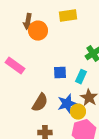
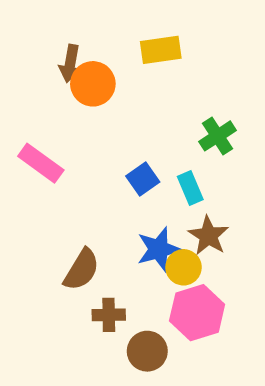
blue square: (60, 73) -> (143, 179), turned -32
cyan rectangle: (81, 77) -> (190, 188), turned -48
brown semicircle: (40, 103) -> (82, 270), moved

